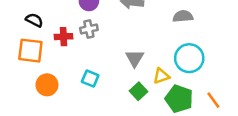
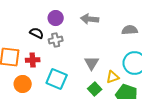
black semicircle: (34, 20) -> (37, 33), moved
red cross: (64, 37) -> (33, 60), moved
cyan square: (90, 78) -> (57, 79), size x1.5

